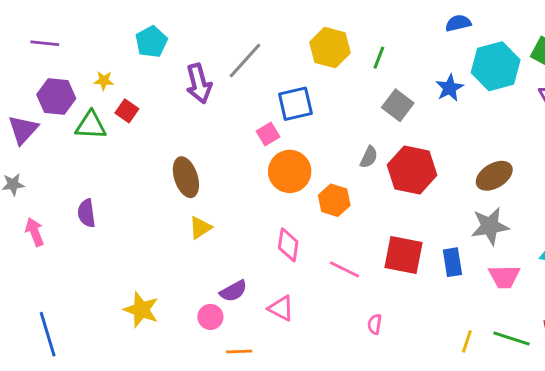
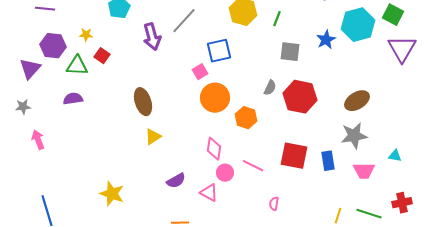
gray square: (398, 105) -> (290, 52), turned -30
purple semicircle: (87, 213) -> (73, 99), moved, turned 90
pink circle: (210, 317) -> (225, 173), moved

